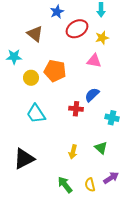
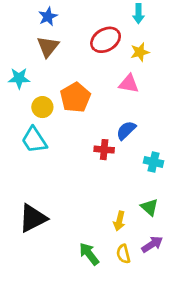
blue star: (57, 12) -> (48, 16), moved
brown triangle: (35, 34) -> (48, 47), turned 30
orange pentagon: (55, 71) -> (75, 97), turned 30
cyan trapezoid: (36, 114) -> (34, 140), moved
green triangle: (101, 148) -> (149, 207), moved
yellow arrow: (73, 152) -> (119, 221), moved

